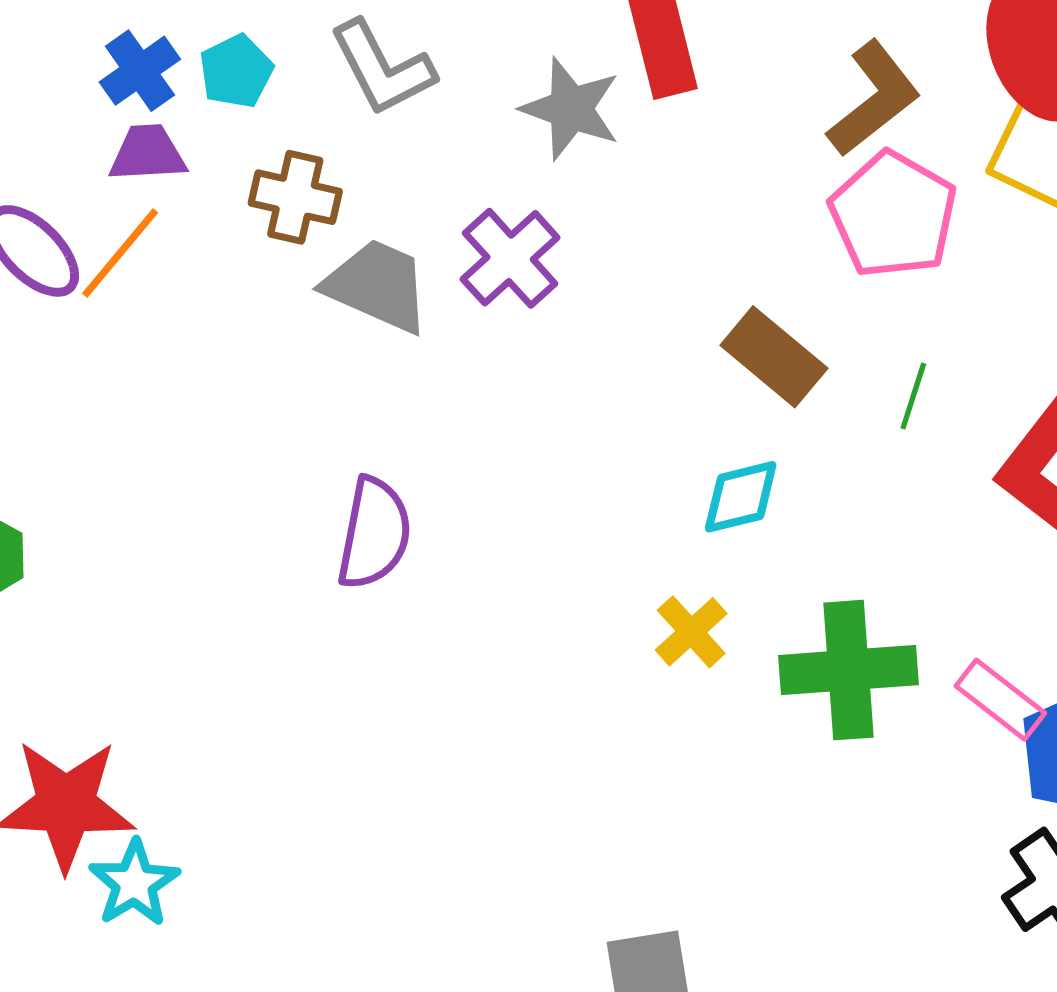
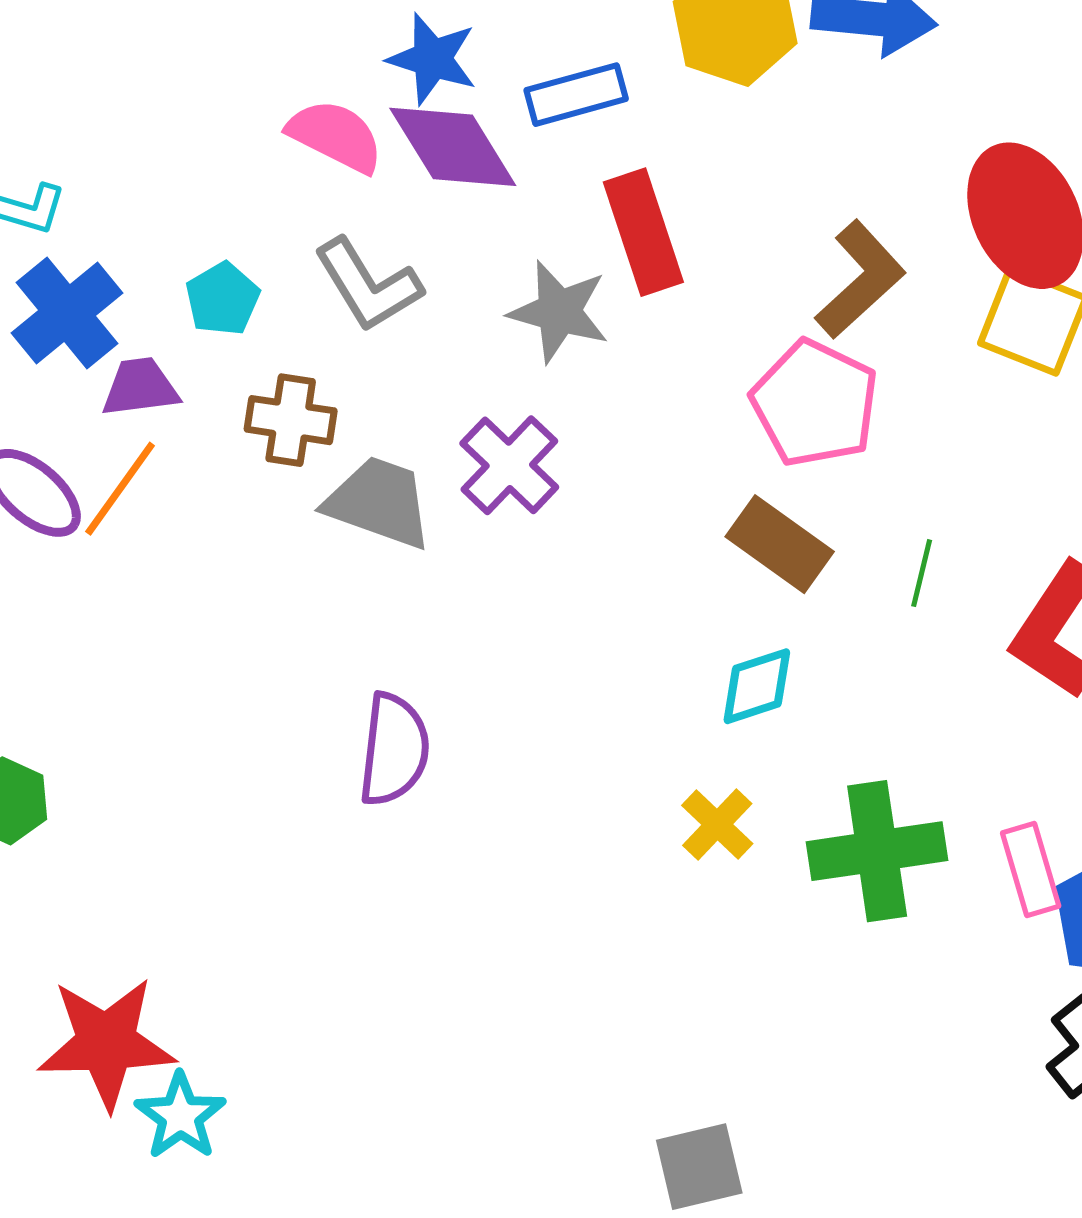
blue cross: (140, 71) -> (67, 313), moved, size x1.4
pink pentagon: (893, 215) -> (815, 403), moved
pink rectangle: (1000, 700) -> (1031, 869), turned 40

